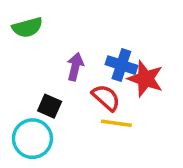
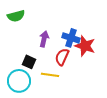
red semicircle: (106, 98) -> (62, 57), turned -108
yellow line: (116, 123) -> (50, 75), moved

